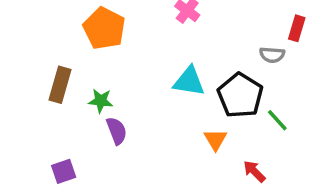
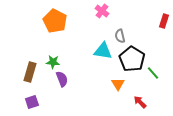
gray semicircle: (272, 55) -> (120, 36), moved, turned 72
brown rectangle: (60, 85) -> (30, 72), moved

